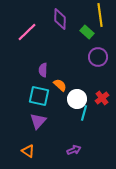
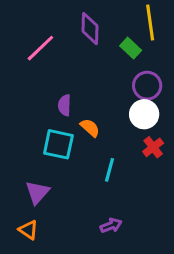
white circle: (77, 99) -> (144, 114), moved
cyan line: (84, 113) -> (110, 170), moved
purple triangle: (38, 121) -> (37, 192), moved
orange triangle: (28, 151) -> (28, 230), moved

